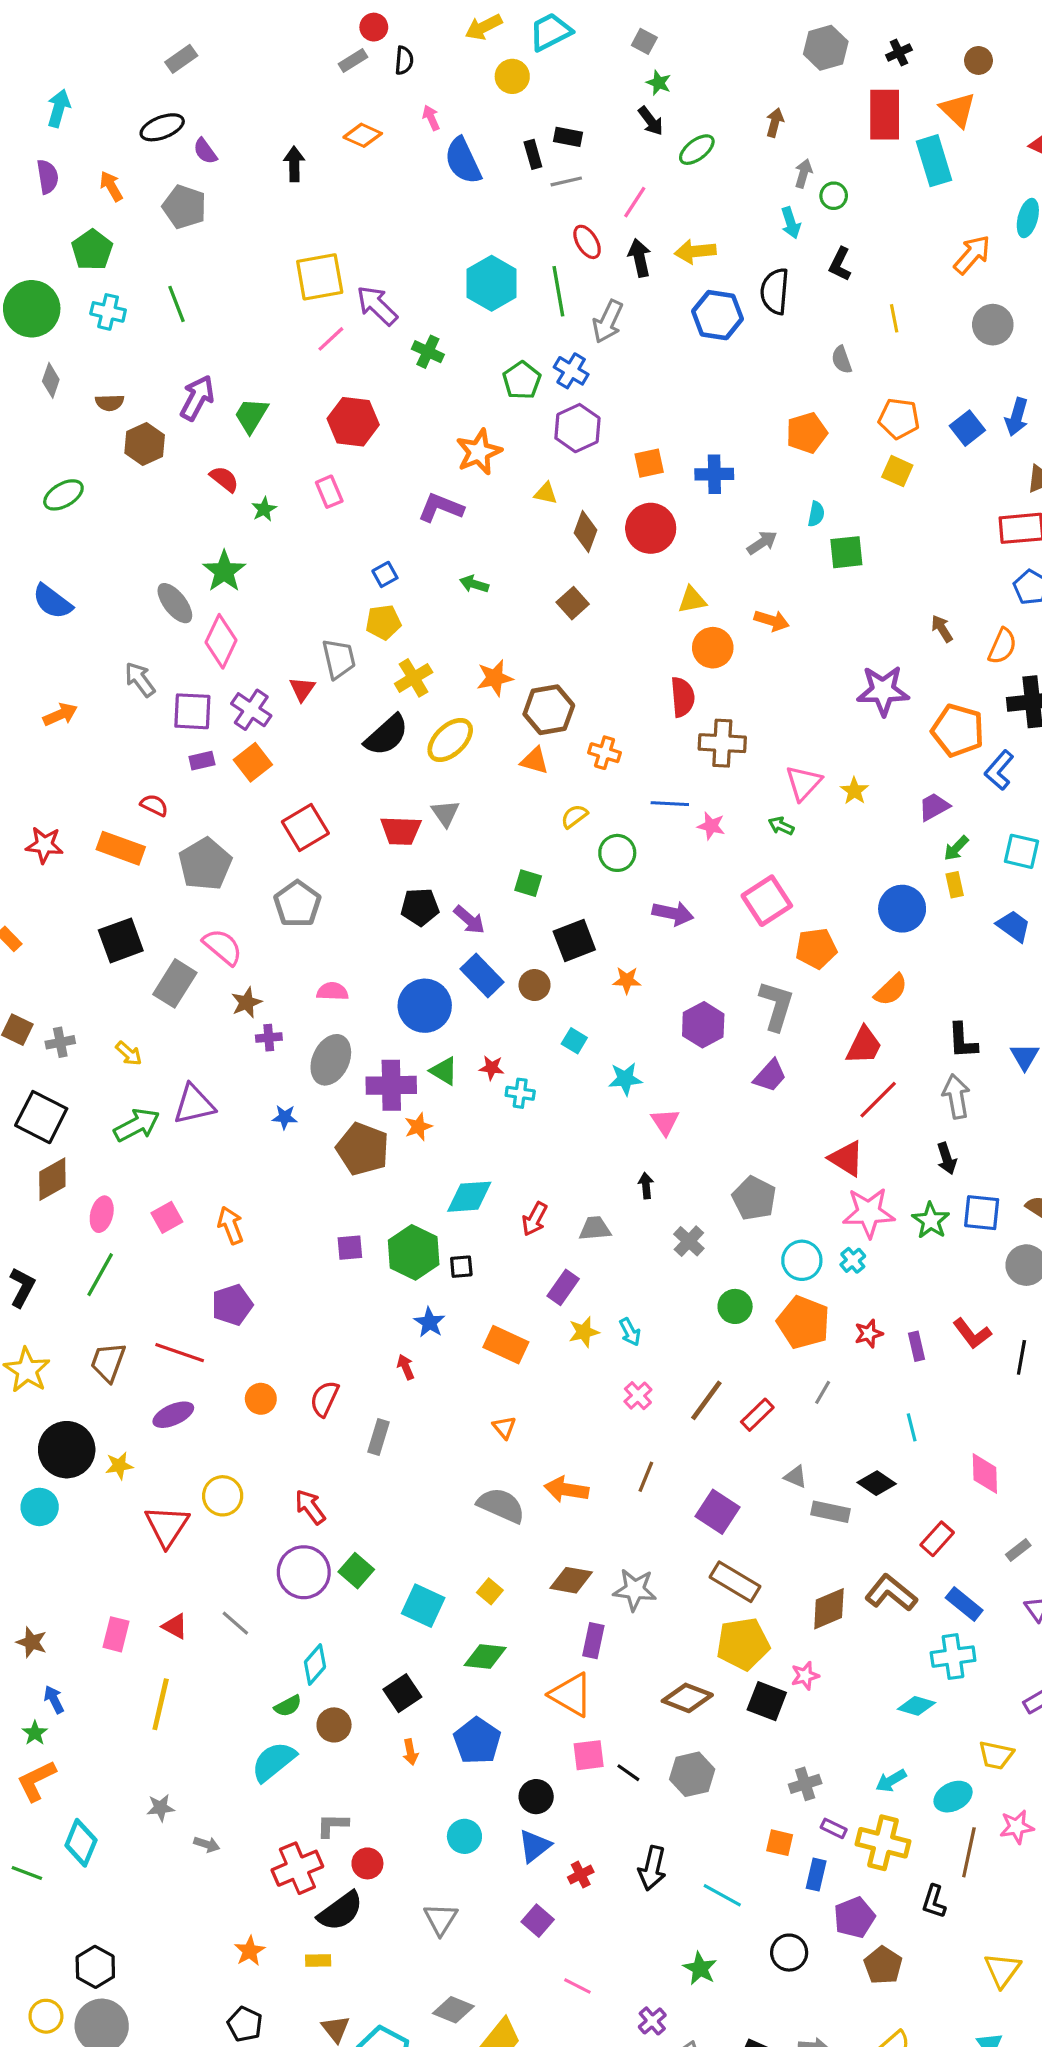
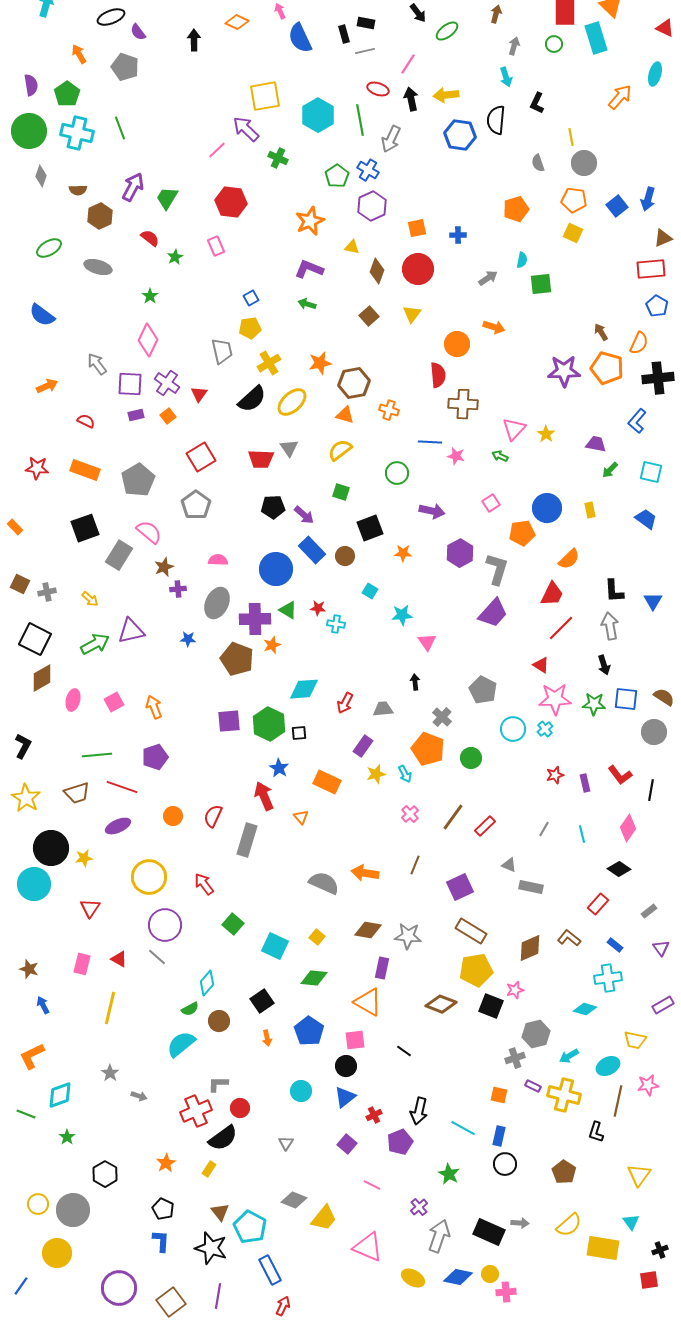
purple semicircle: (48, 177) -> (31, 85), moved
green circle: (834, 196) -> (554, 44), moved
red ellipse: (587, 242) -> (378, 89), turned -40
yellow square: (320, 277) -> (265, 96), moved
cyan cross: (108, 312) -> (77, 133), size x1.5
gray circle: (993, 325) -> (584, 163), moved
blue cross: (714, 474) -> (458, 235), size x0.7
purple L-shape: (441, 508) -> (309, 269), moved
green star: (224, 571) -> (150, 296), size x0.6
yellow triangle: (692, 600) -> (412, 314), moved, turned -42
gray ellipse: (175, 603) -> (98, 267), moved, turned -36
red triangle: (302, 689) -> (199, 394), moved
orange pentagon: (958, 730) -> (607, 368), moved
orange square: (253, 762) -> (168, 416), size x0.7
red semicircle: (154, 805) -> (86, 421), moved
purple trapezoid: (934, 807) -> (596, 444), turned 40
yellow semicircle: (574, 816) -> (340, 450), moved, size x1.4
yellow rectangle: (955, 885) -> (590, 510), moved
pink square: (767, 901) -> (491, 503), size x0.6
blue circle: (902, 909) -> (547, 508), moved
purple hexagon: (703, 1025) -> (460, 553), moved
purple trapezoid: (770, 1076) -> (493, 613), size x1.4
red triangle: (846, 1158) -> (541, 665), size x0.7
green star: (931, 1221) -> (594, 704), turned -30
purple square: (350, 1248) -> (229, 721), size x1.4
green line: (100, 1275) -> (97, 755), moved, turned 56
orange pentagon: (803, 1322) -> (428, 749), moved
brown trapezoid: (108, 1362) -> (77, 793), turned -128
red arrow: (406, 1367) -> (264, 796), size x1.8
gray line: (823, 1392) -> (544, 829), moved
orange triangle: (504, 1427) -> (301, 817), moved
gray rectangle: (379, 1437) -> (247, 840), size x1.5
pink diamond: (985, 1474) -> (628, 828), moved, turned 36
black diamond: (877, 1483) -> (619, 869), moved
yellow circle: (223, 1496) -> (149, 877), size x1.4
cyan circle: (40, 1507) -> (34, 884), size x1.4
purple square: (718, 1512) -> (460, 887), turned 32
red triangle: (167, 1526) -> (90, 908), moved, size x0.7
purple circle: (304, 1572) -> (165, 925), moved
brown L-shape: (891, 1593) -> (569, 938), size x0.7
blue rectangle: (964, 1604) -> (615, 945), size x0.7
green star: (35, 1733) -> (67, 1137), moved
pink square: (589, 1755) -> (355, 1040), moved
gray hexagon: (692, 1774) -> (536, 1034), moved
gray star: (161, 1808) -> (110, 1073), turned -30
cyan diamond: (81, 1843) -> (60, 1095), turned 48
blue rectangle: (816, 1875) -> (499, 1136), moved
purple pentagon: (854, 1918) -> (400, 1142), moved
gray triangle: (441, 1919) -> (286, 1143), size x0.7
yellow rectangle: (318, 1960) -> (209, 1169), turned -56
black hexagon: (95, 1967) -> (105, 1174), moved

